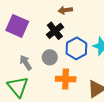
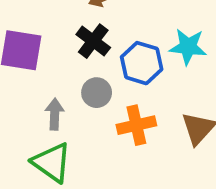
gray arrow: (26, 63) -> (55, 114), turned 49

